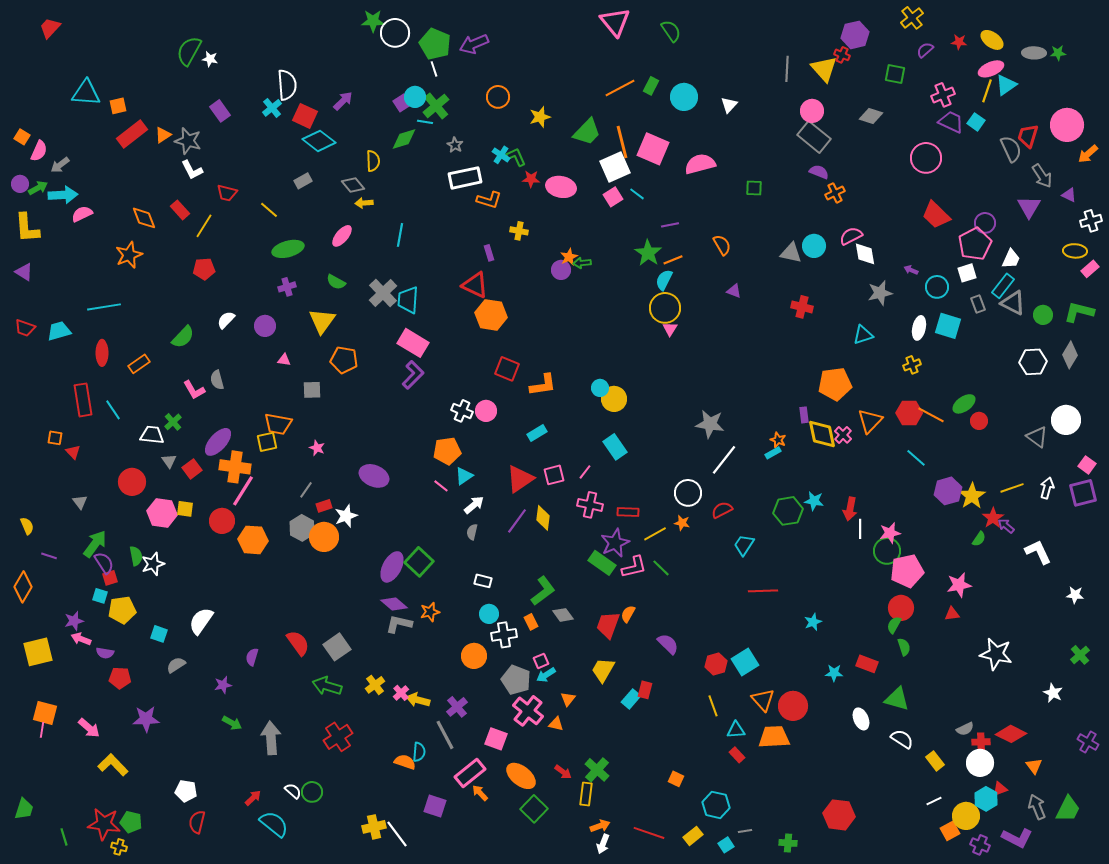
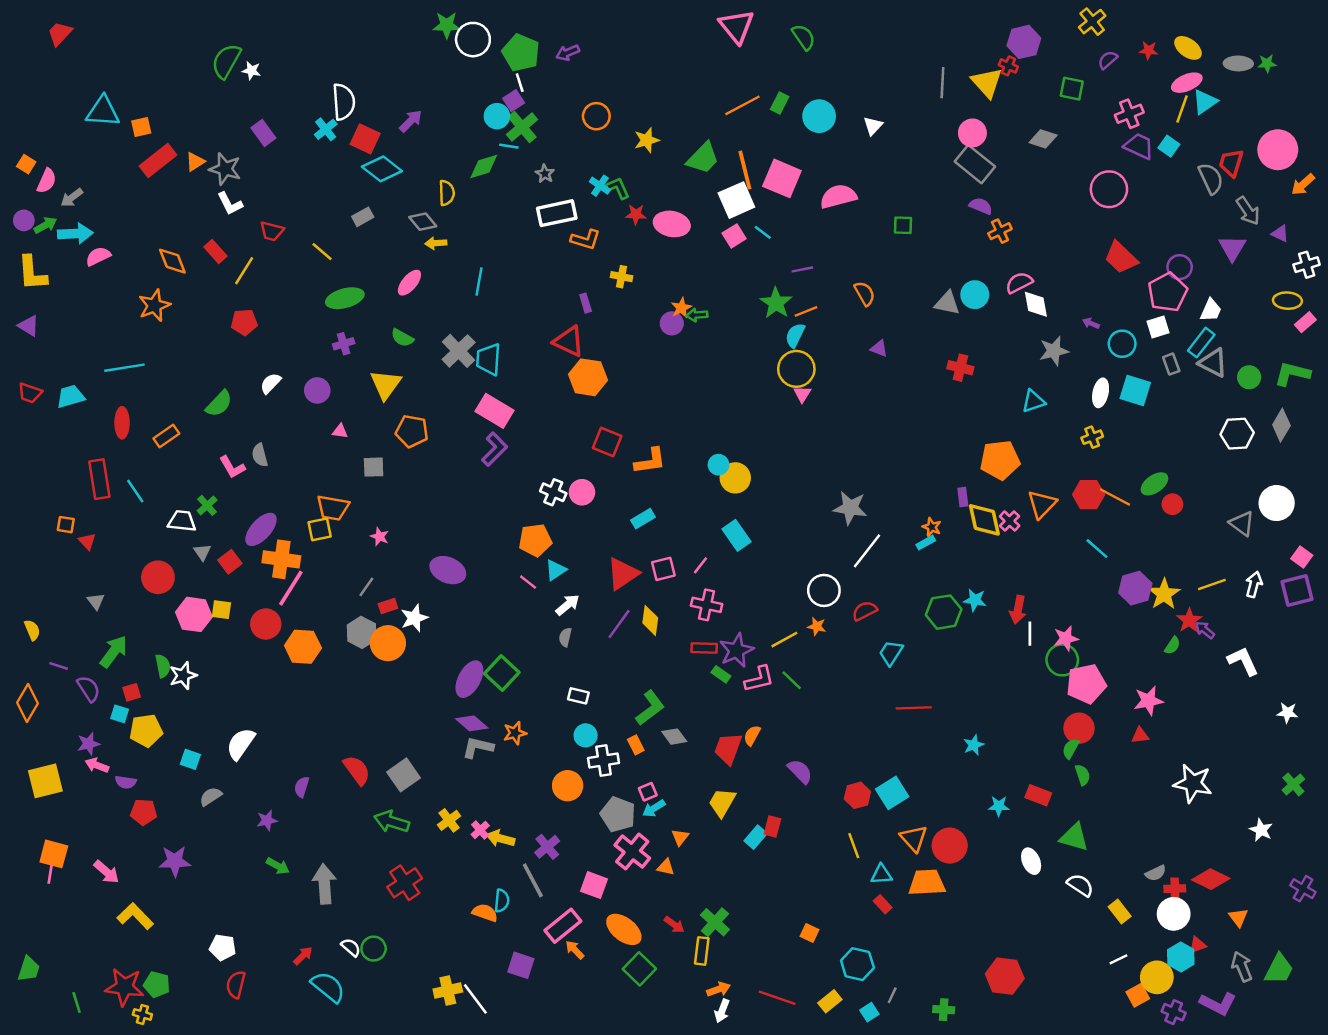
purple arrow: (474, 44) -> (568, 53), size x0.7
purple square: (402, 103) -> (514, 101), moved
red rectangle: (628, 512) -> (704, 648), moved
purple semicircle: (104, 563) -> (89, 689), moved
green rectangle: (602, 563) -> (721, 674), size x0.6
gray line: (745, 831) -> (892, 995), turned -56

